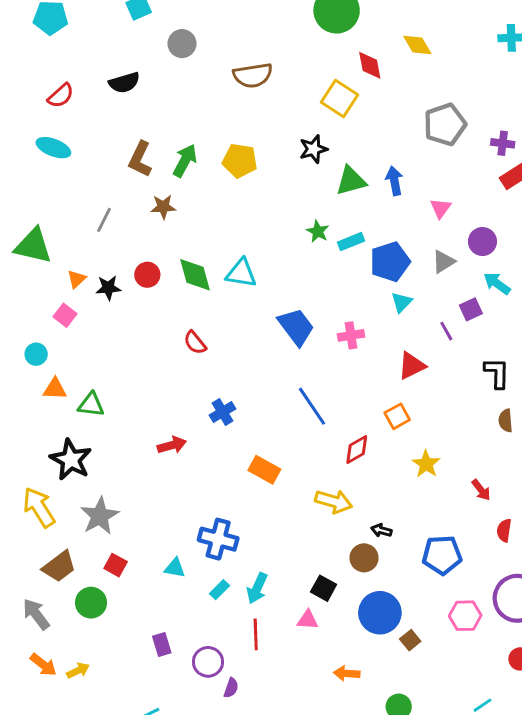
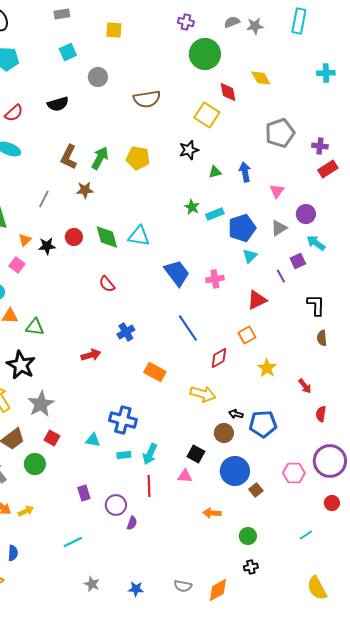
green triangle: (351, 181) -> (215, 172), size x0.6
blue pentagon: (442, 555) -> (263, 424), moved
cyan rectangle: (220, 590) -> (124, 455), turned 40

